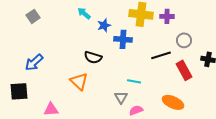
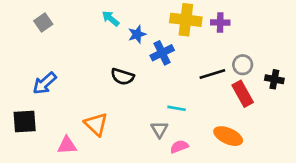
blue cross: (123, 39) -> (162, 53), turned -30
gray circle: (184, 40) -> (243, 65), moved
orange triangle: (79, 81) -> (96, 124), moved

